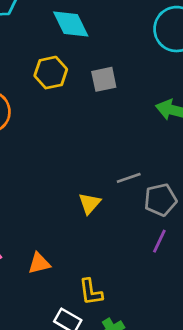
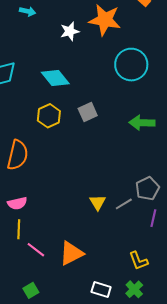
gray line: (129, 178) -> (124, 204), moved
orange triangle: (39, 263) -> (71, 253), size x1.5
yellow L-shape: (91, 292) -> (138, 261), moved

